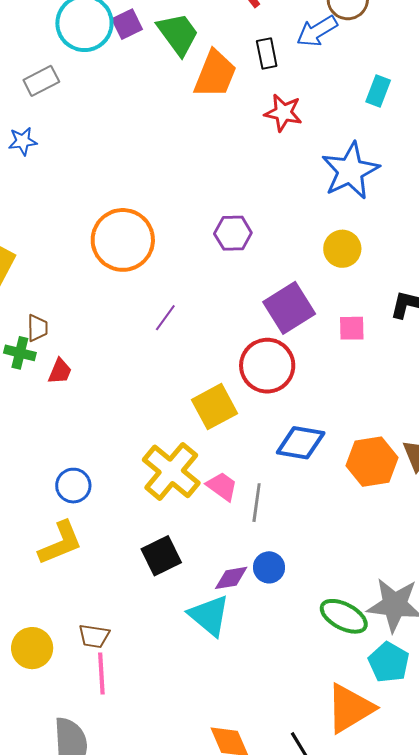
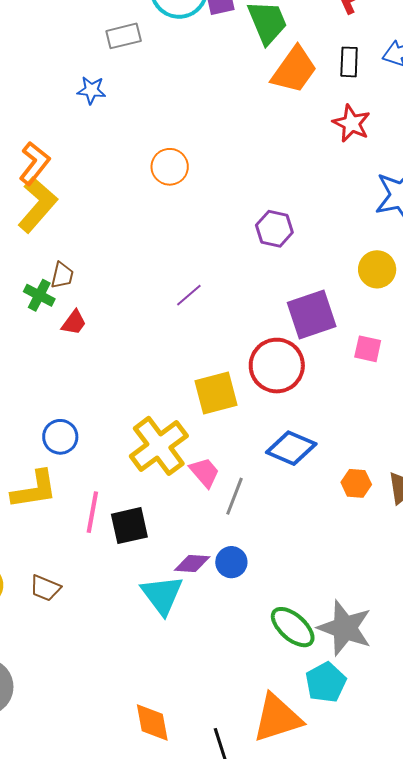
orange circle: (123, 240) -> (170, 167), moved, size x0.6
orange hexagon: (372, 462) -> (356, 483), size x0.6
pink line: (101, 673) -> (92, 512), moved

